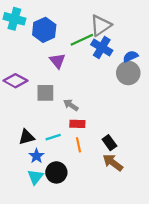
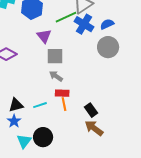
blue semicircle: (130, 56) -> (107, 24), moved
gray square: (45, 93) -> (55, 56), moved
orange line: (79, 145) -> (64, 104), moved
blue star: (36, 156) -> (14, 121), moved

